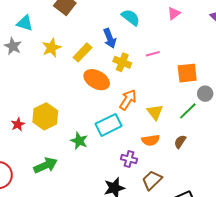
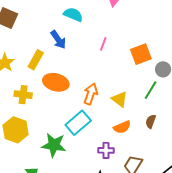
pink line: (153, 54) -> (103, 44), turned -40
yellow cross: (122, 62) -> (23, 95), moved
green star: (79, 141) -> (54, 145), size x1.4

